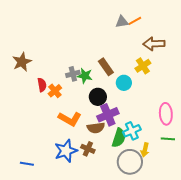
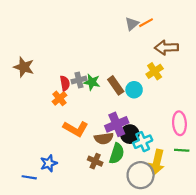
gray triangle: (122, 22) -> (132, 24), turned -32
brown star: (22, 62) -> (24, 67), turned -30
brown rectangle: (106, 67) -> (116, 85), moved
red semicircle: (42, 85) -> (65, 83), moved
black circle: (98, 97) -> (130, 134), moved
green semicircle: (119, 138) -> (117, 154), moved
yellow arrow: (145, 150) -> (157, 162), size x1.6
blue star: (66, 151) -> (49, 163), moved, size x0.7

